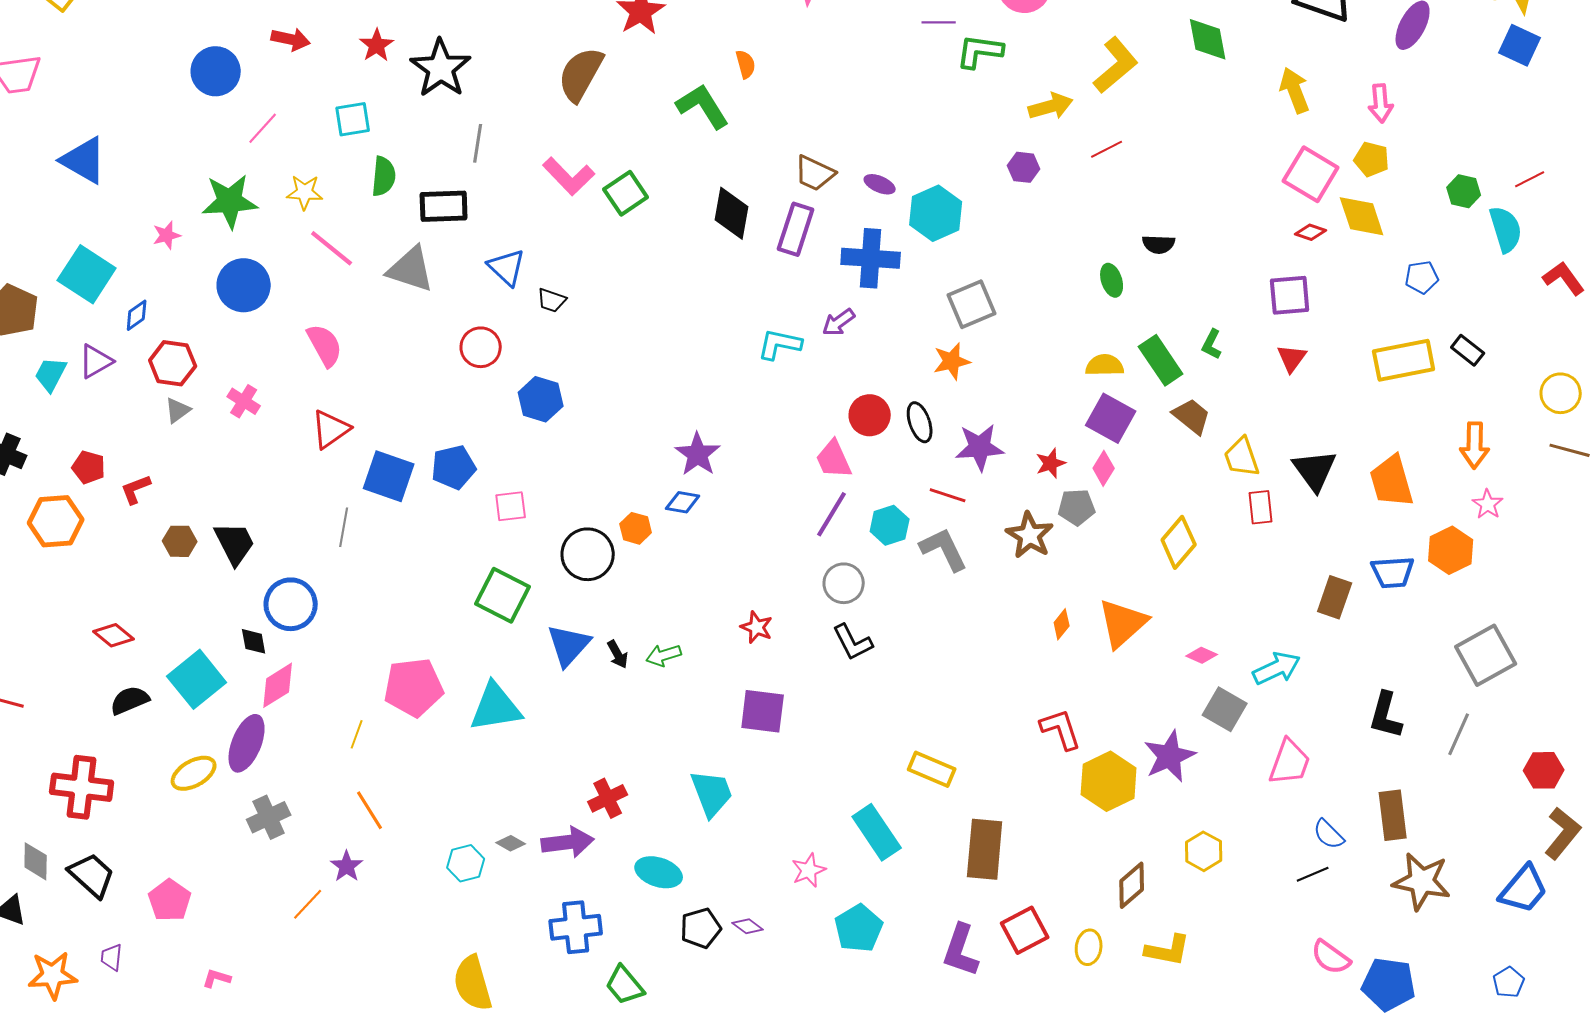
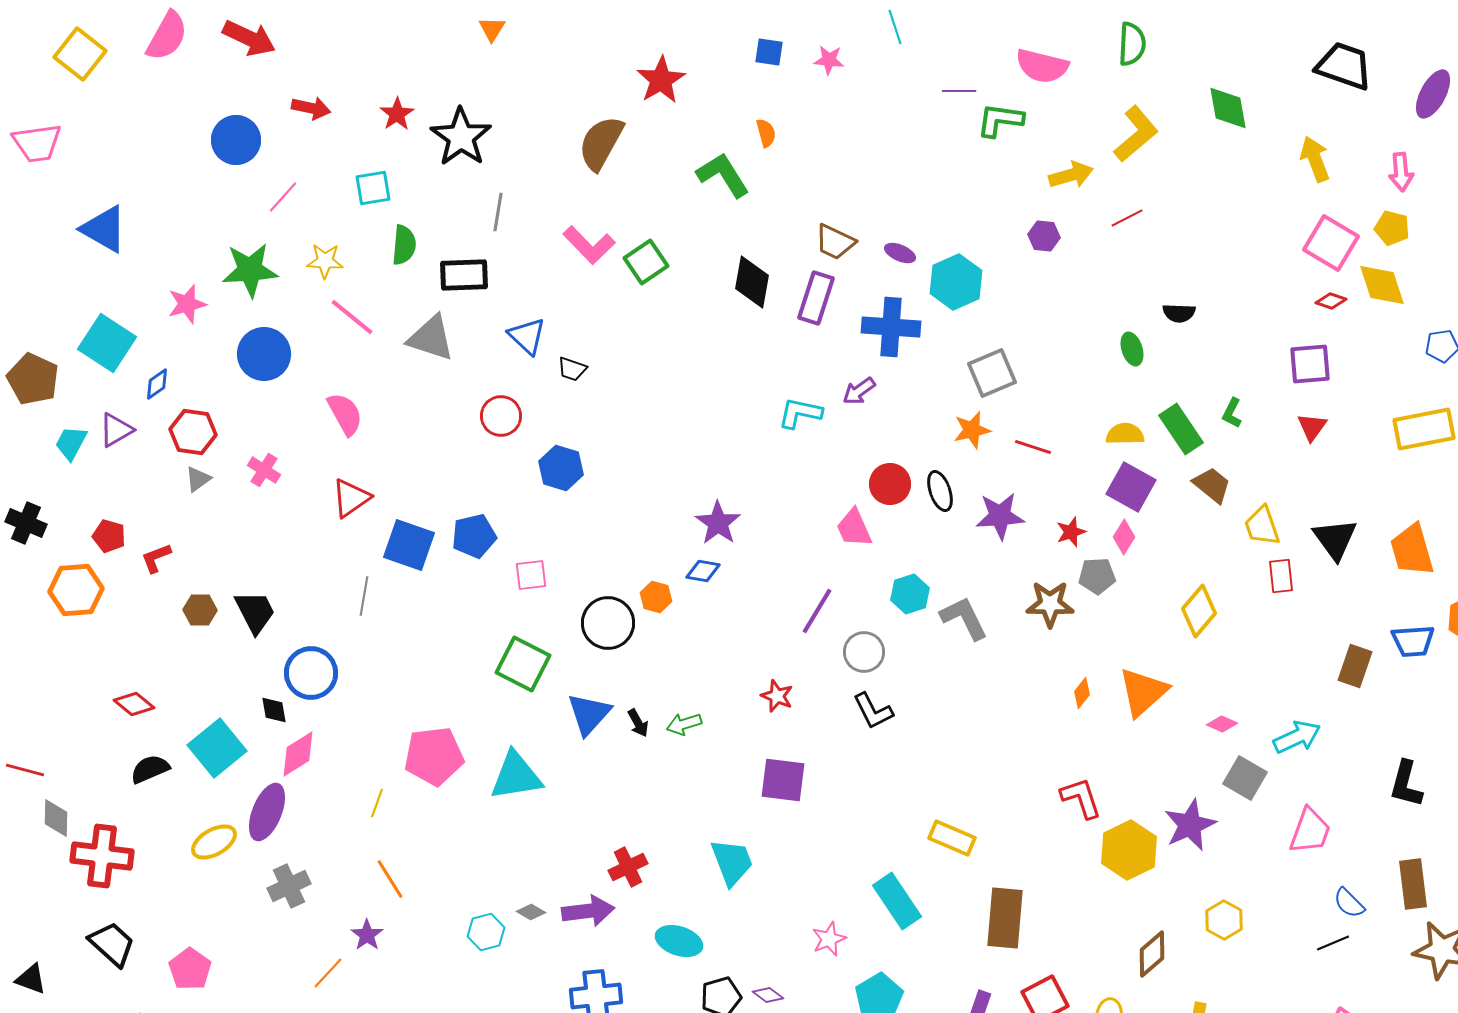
pink star: (167, 235) -> (187, 304), size x1.4
red line: (948, 495) -> (1033, 447), moved
purple line: (832, 514) -> (817, 611), moved
brown star: (1030, 535) -> (1050, 604), turned -30
gray diamond: (36, 861) -> (56, 818), moved

